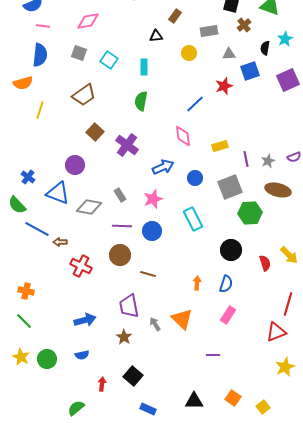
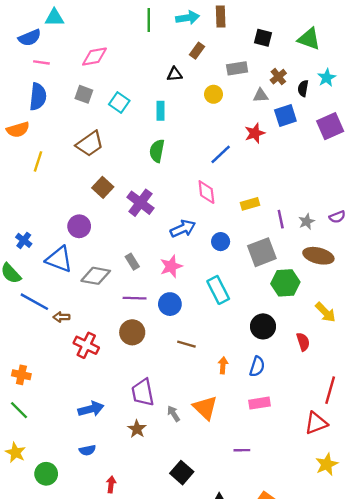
brown cross: (244, 25) -> (278, 77), moved
yellow arrow: (289, 255) -> (325, 312), moved
brown line: (148, 274) -> (186, 344), moved
pink rectangle: (228, 315) -> (259, 403), turned 48
green circle: (47, 359) -> (46, 474), moved
black square: (133, 376) -> (182, 473), moved

